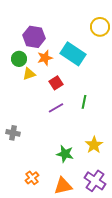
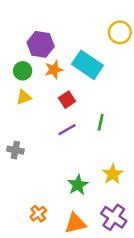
yellow triangle: (29, 74) -> (24, 97), moved
gray cross: (13, 133) -> (15, 150), moved
green star: (65, 154) -> (78, 185), turned 30

